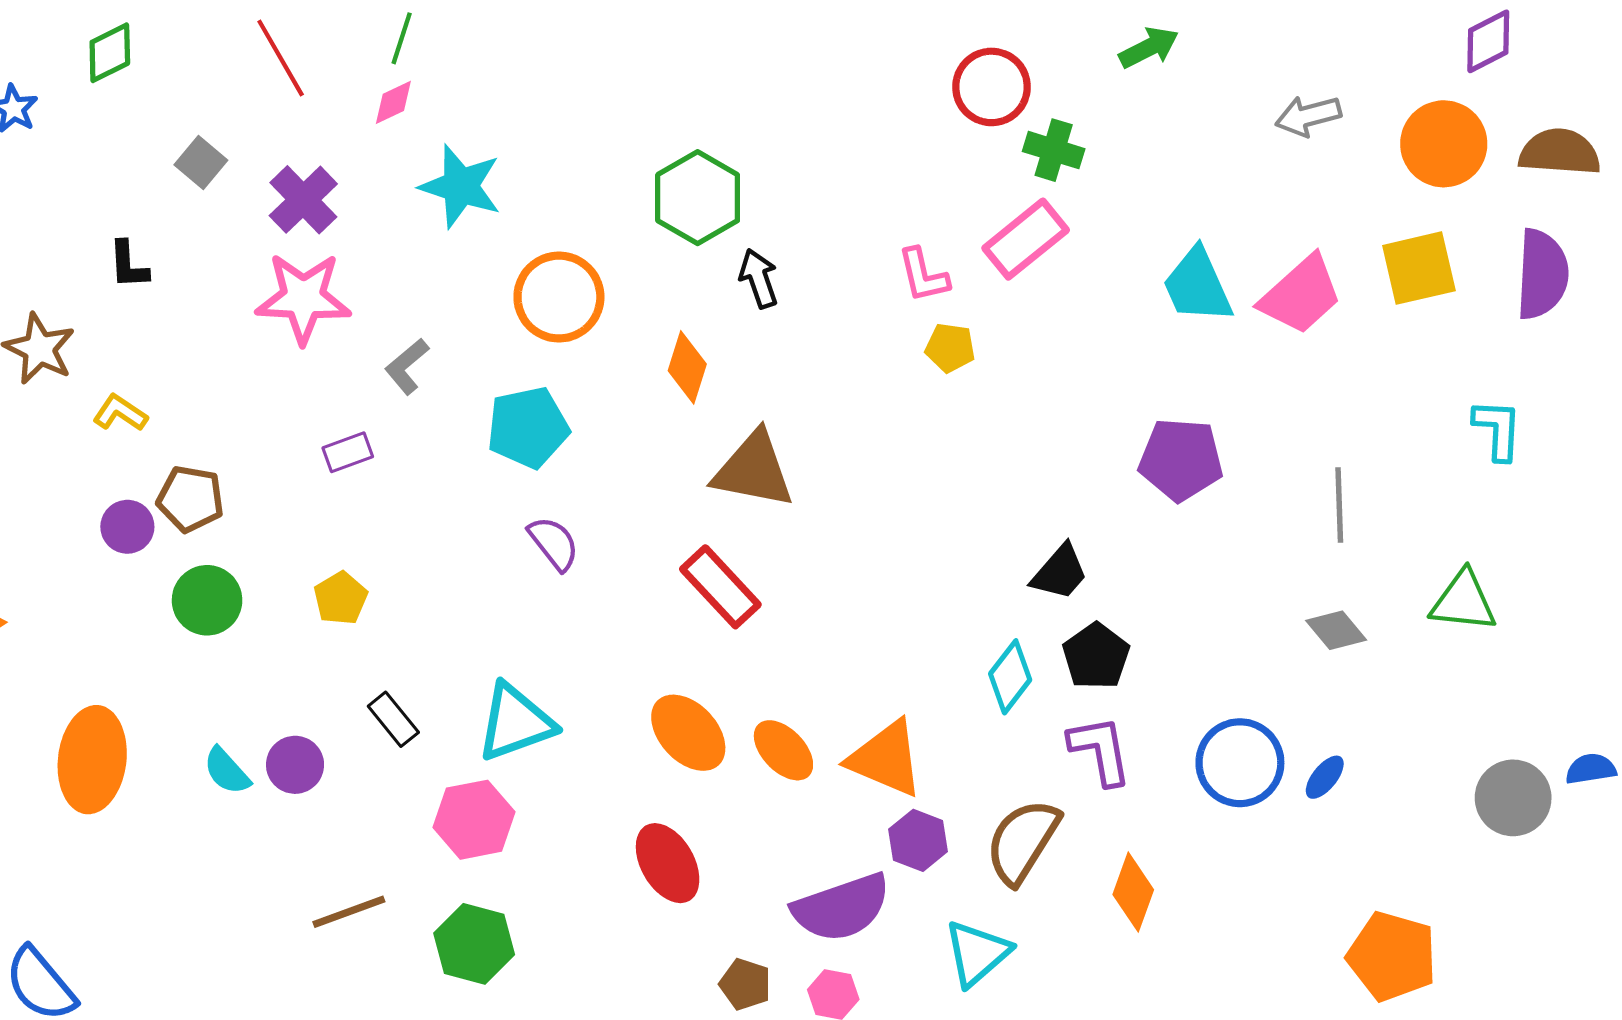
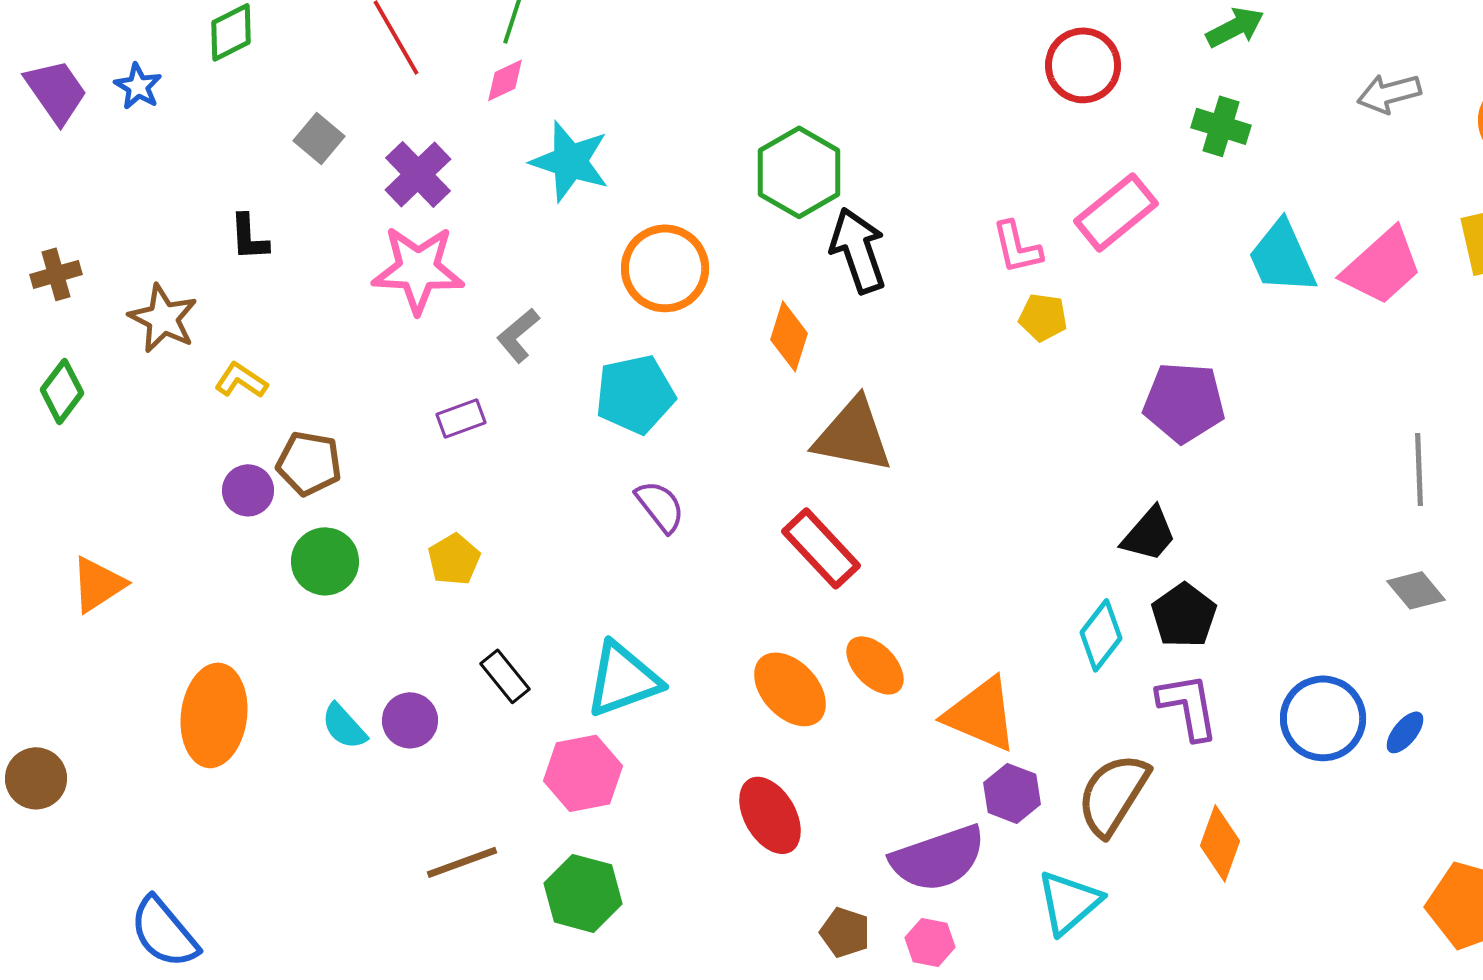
green cross: (1054, 150) -> (1221, 126), moved
black arrow: (759, 278) -> (858, 250), size x1.5
purple pentagon: (1181, 459) -> (1184, 402), moved
orange ellipse: (783, 750) -> (875, 665), moved

